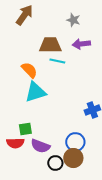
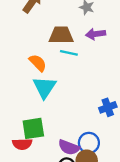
cyan triangle: (35, 92) -> (44, 87), turned -40
green square: (25, 129) -> (33, 128), size x1.5
purple semicircle: (40, 146) -> (69, 147), moved

